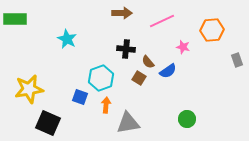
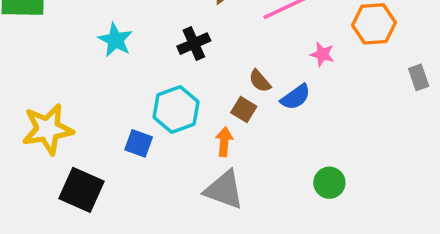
black cross: (126, 49) -> (194, 44), moved, turned -30
orange arrow: (106, 105) -> (224, 142), moved
gray triangle: (128, 123) -> (224, 190), turned 30

